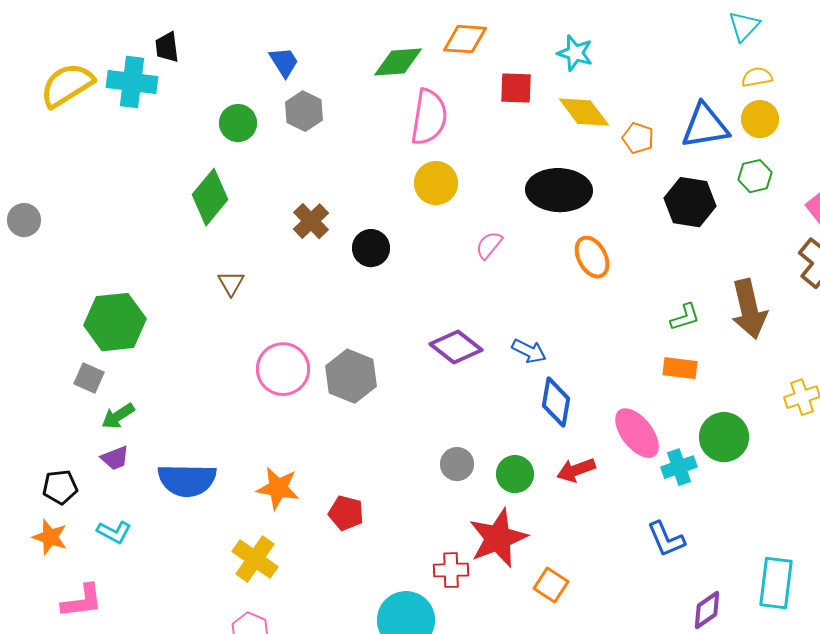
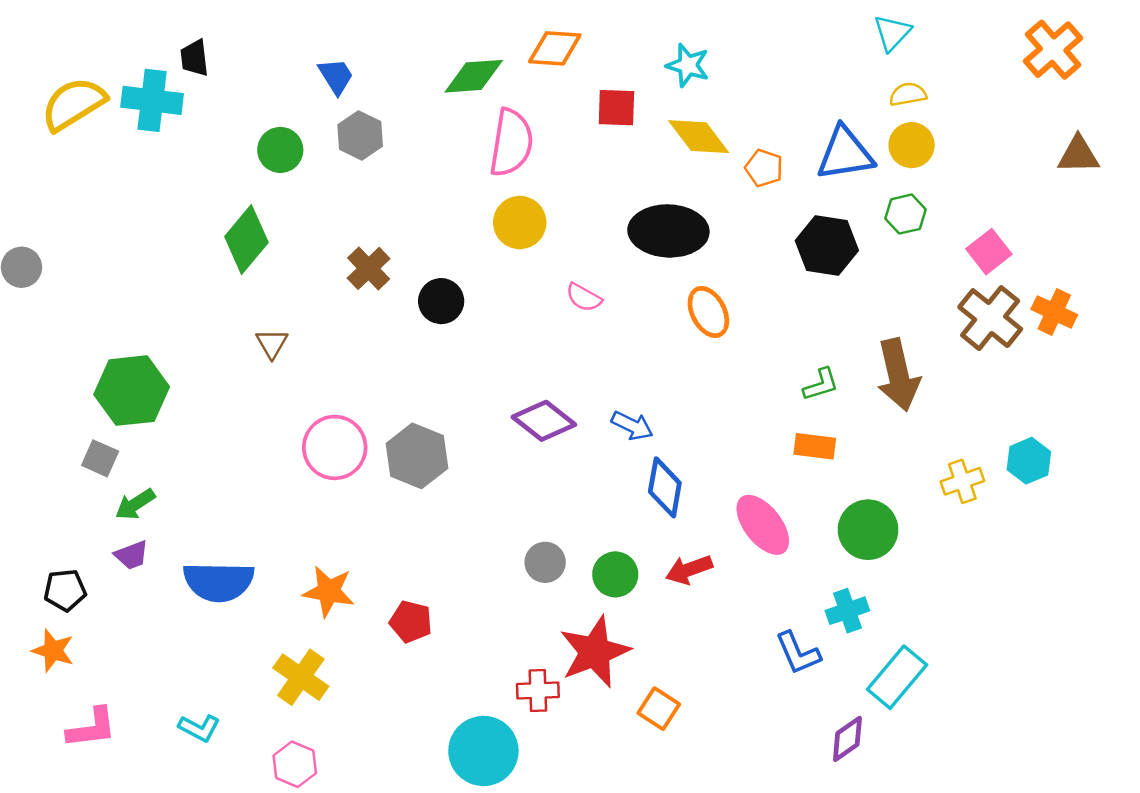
pink semicircle: (489, 245) -> (584, 297), turned -100
cyan cross: (679, 467) -> (847, 611), moved
cyan L-shape: (114, 532) -> (199, 728), moved
cyan rectangle: (776, 583) -> (897, 677), moved, turned 33

